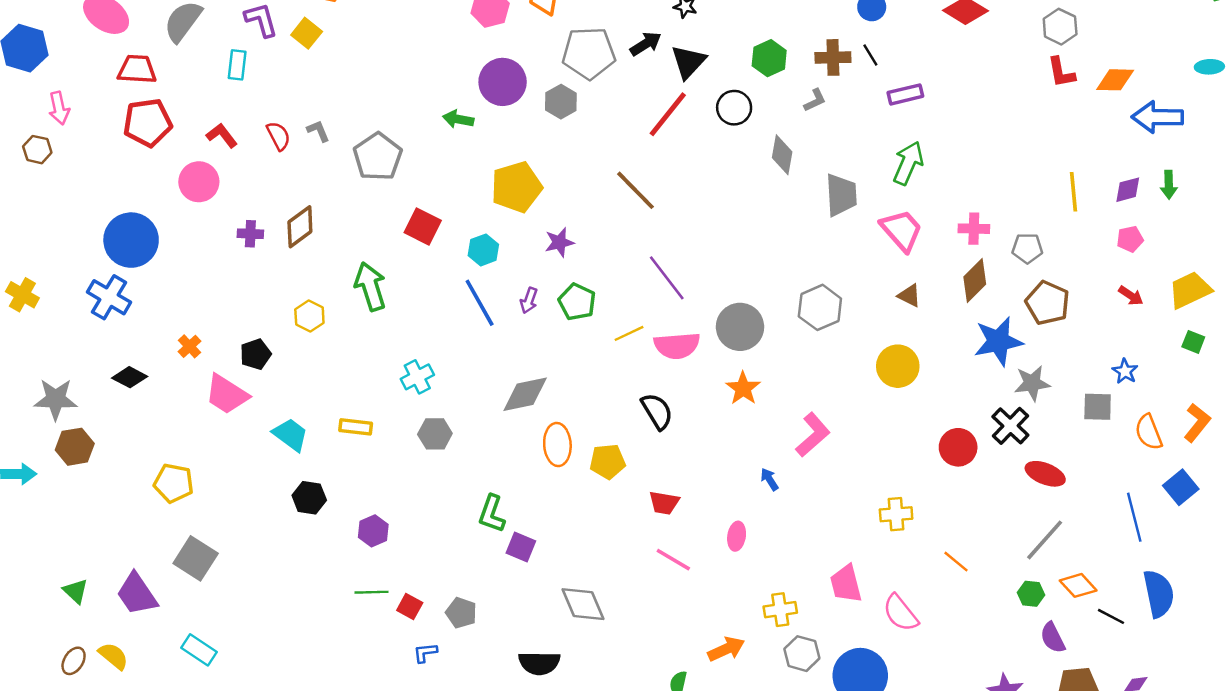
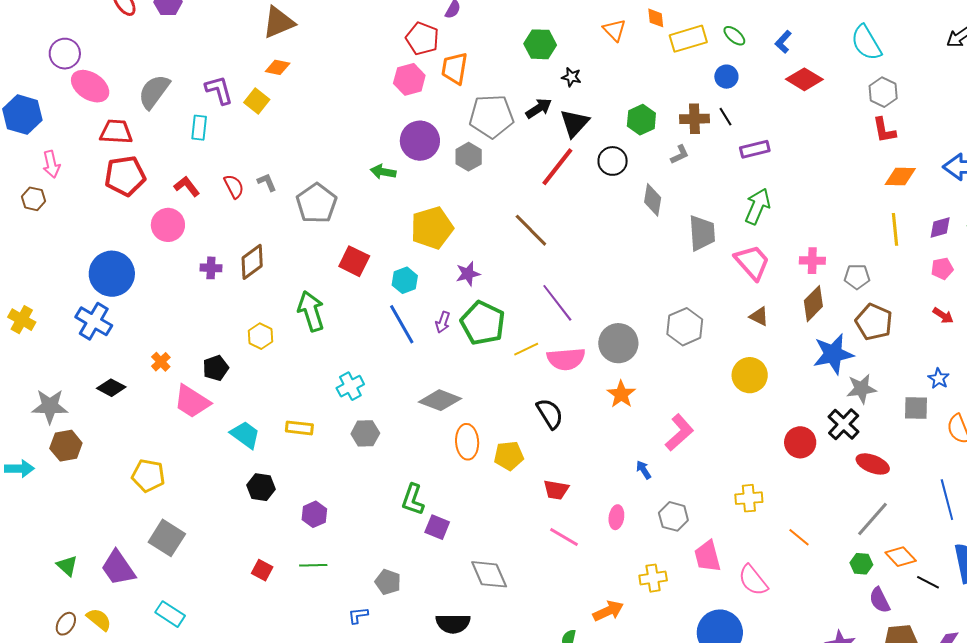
orange diamond: (1115, 80) -> (900, 177), moved
green pentagon: (577, 302) -> (483, 323), size x1.4
gray diamond: (525, 394) -> (440, 400), turned 33
red square: (410, 606) -> (262, 570), moved
gray hexagon: (802, 654) -> (673, 516), moved

